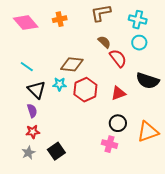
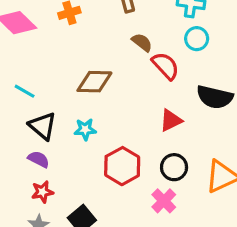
cyan star: (60, 84) -> (85, 129), moved
red hexagon: (85, 90) -> (122, 166), moved
purple semicircle: (32, 111) -> (39, 159), turned -40
pink cross: (109, 144) -> (164, 201), turned 35

